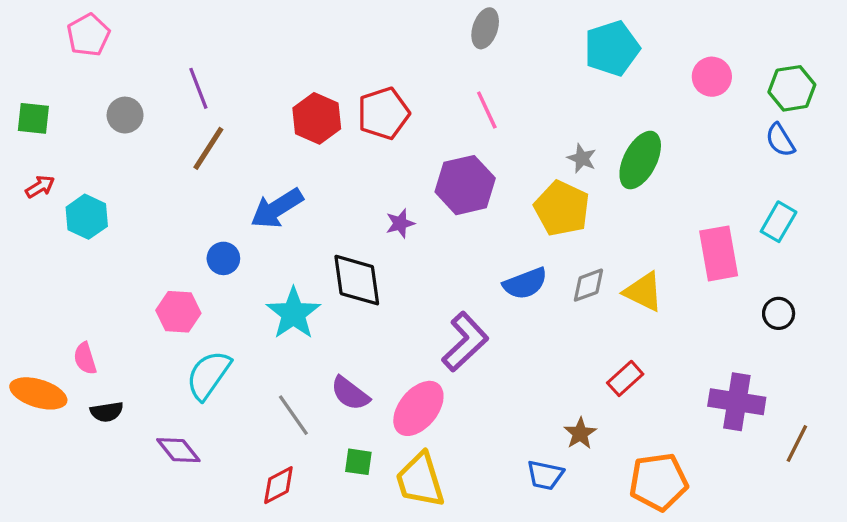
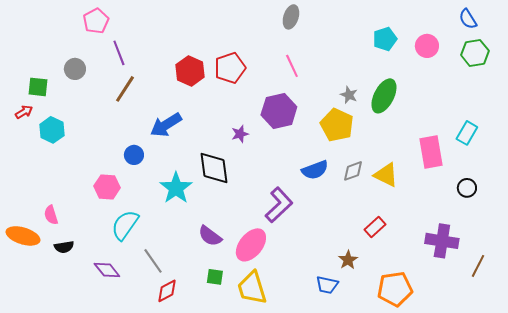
pink pentagon: (88, 35) -> (96, 21), moved
cyan pentagon: (612, 48) -> (385, 39), moved, size x0.7
green square: (33, 118) -> (38, 87), moved
blue semicircle: (780, 140) -> (468, 19), moved
gray line: (293, 415) -> (153, 261), moved

